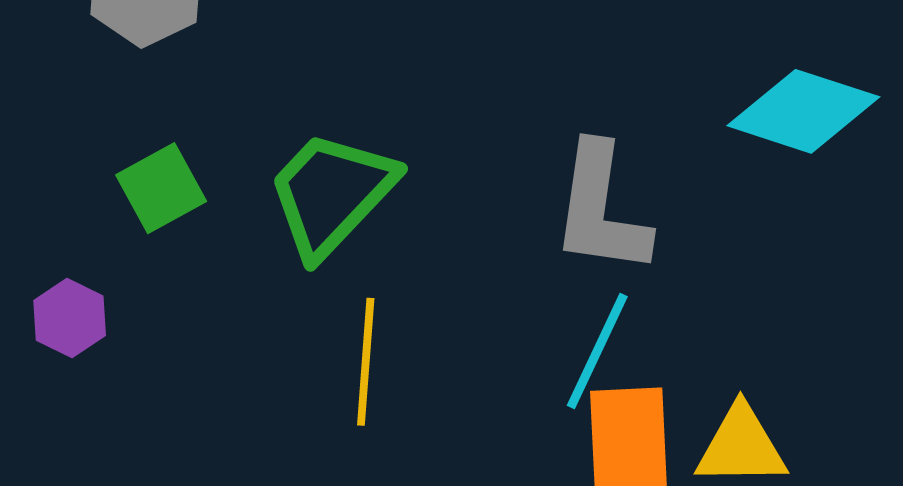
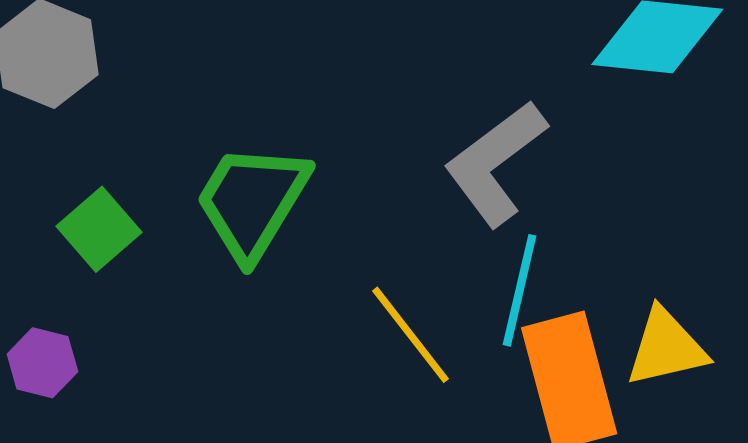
gray L-shape: (601, 209) -> (495, 163), turned 57
yellow line: (366, 362) -> (411, 335), moved, turned -30

